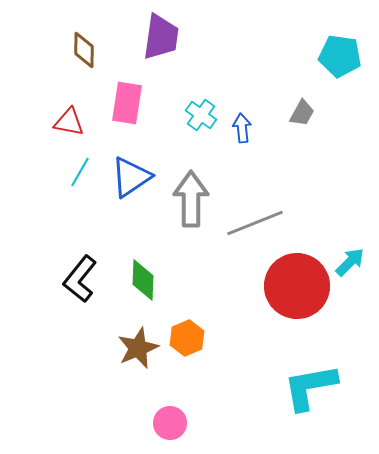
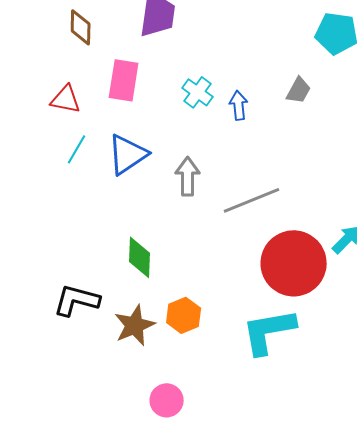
gray arrow: (191, 199) -> (188, 176), size x0.7
black L-shape: (80, 279) -> (77, 300), moved, turned 66
cyan L-shape: (310, 387) -> (269, 331), moved

